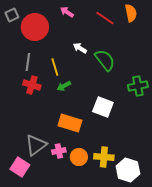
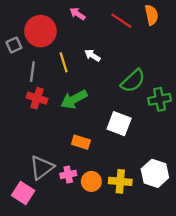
gray square: (12, 15) -> (14, 45), moved
green semicircle: (105, 60) -> (133, 81), moved, turned 85
yellow line: (55, 67) -> (64, 62), moved
green arrow: (64, 86) -> (74, 99), size x1.6
orange rectangle: (70, 123) -> (81, 142), size x0.7
white hexagon: (128, 170) -> (155, 173), moved

